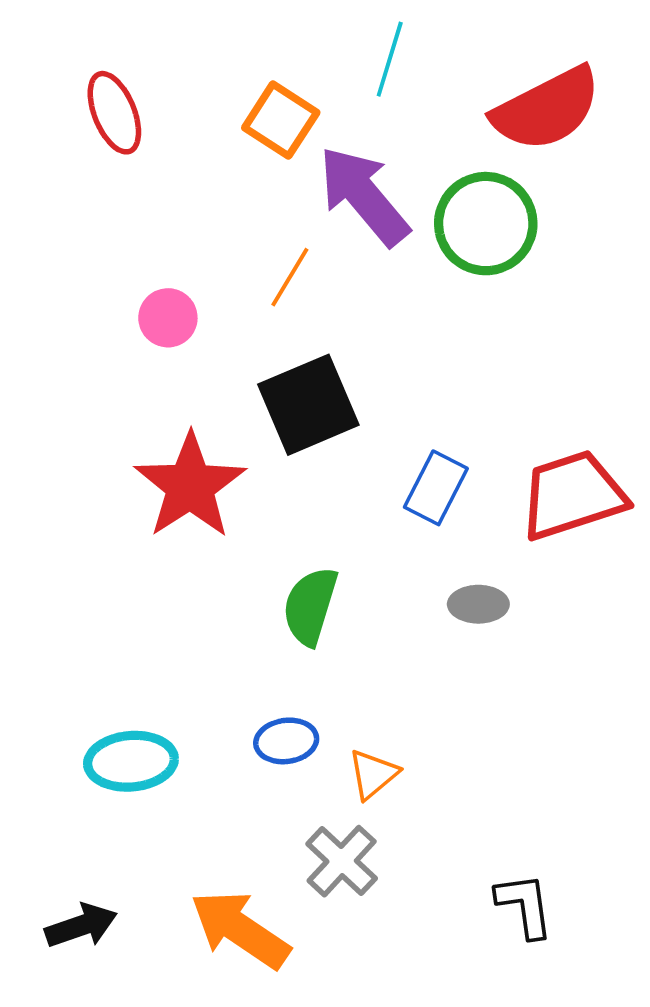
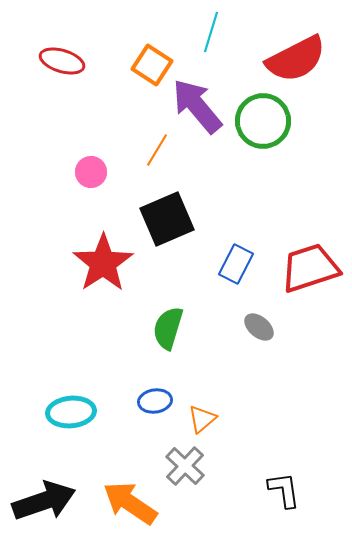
red ellipse: (114, 113) -> (62, 61), turned -51
gray ellipse: (478, 604) -> (259, 327), turned 40
black arrow: (81, 926) -> (44, 501), size x1.6

